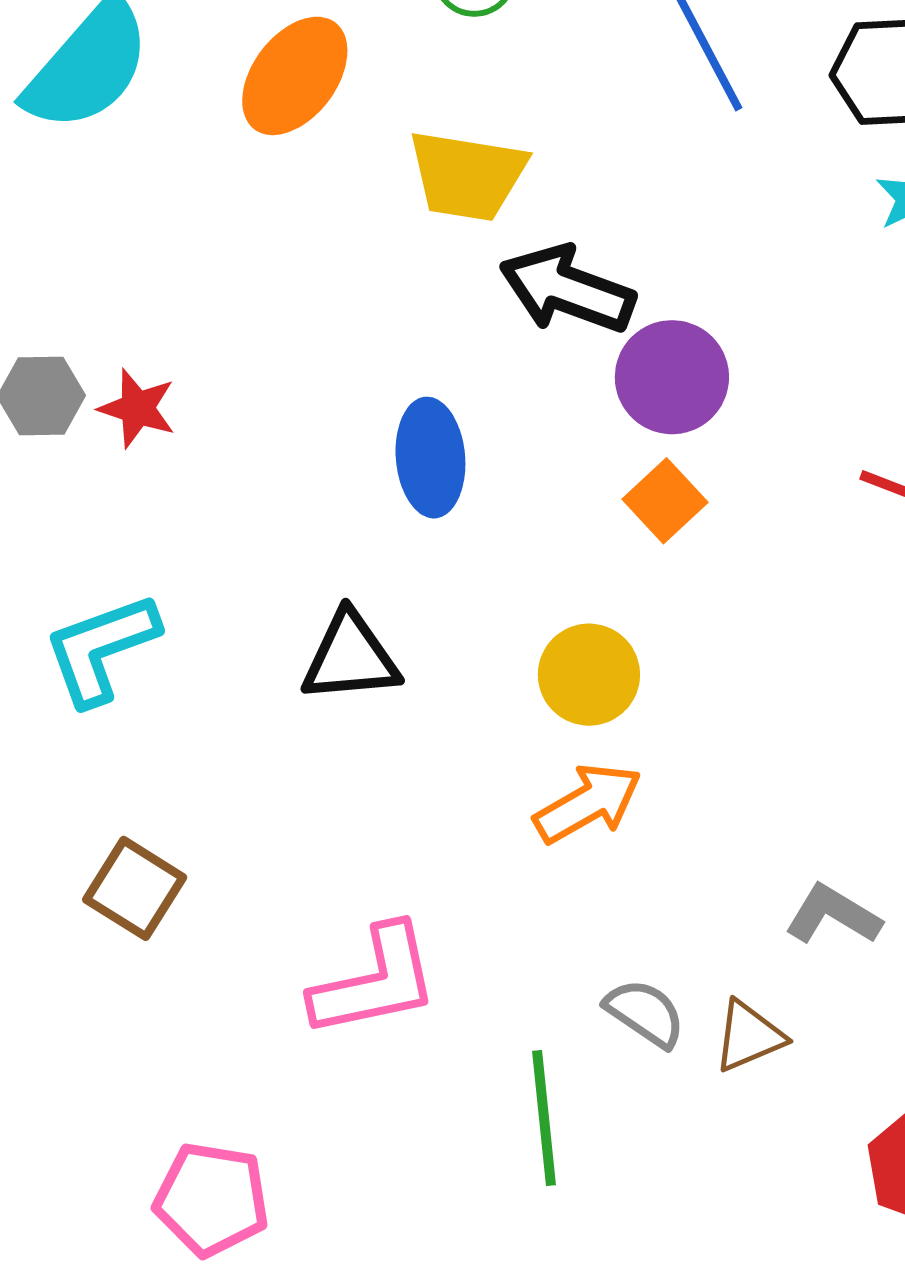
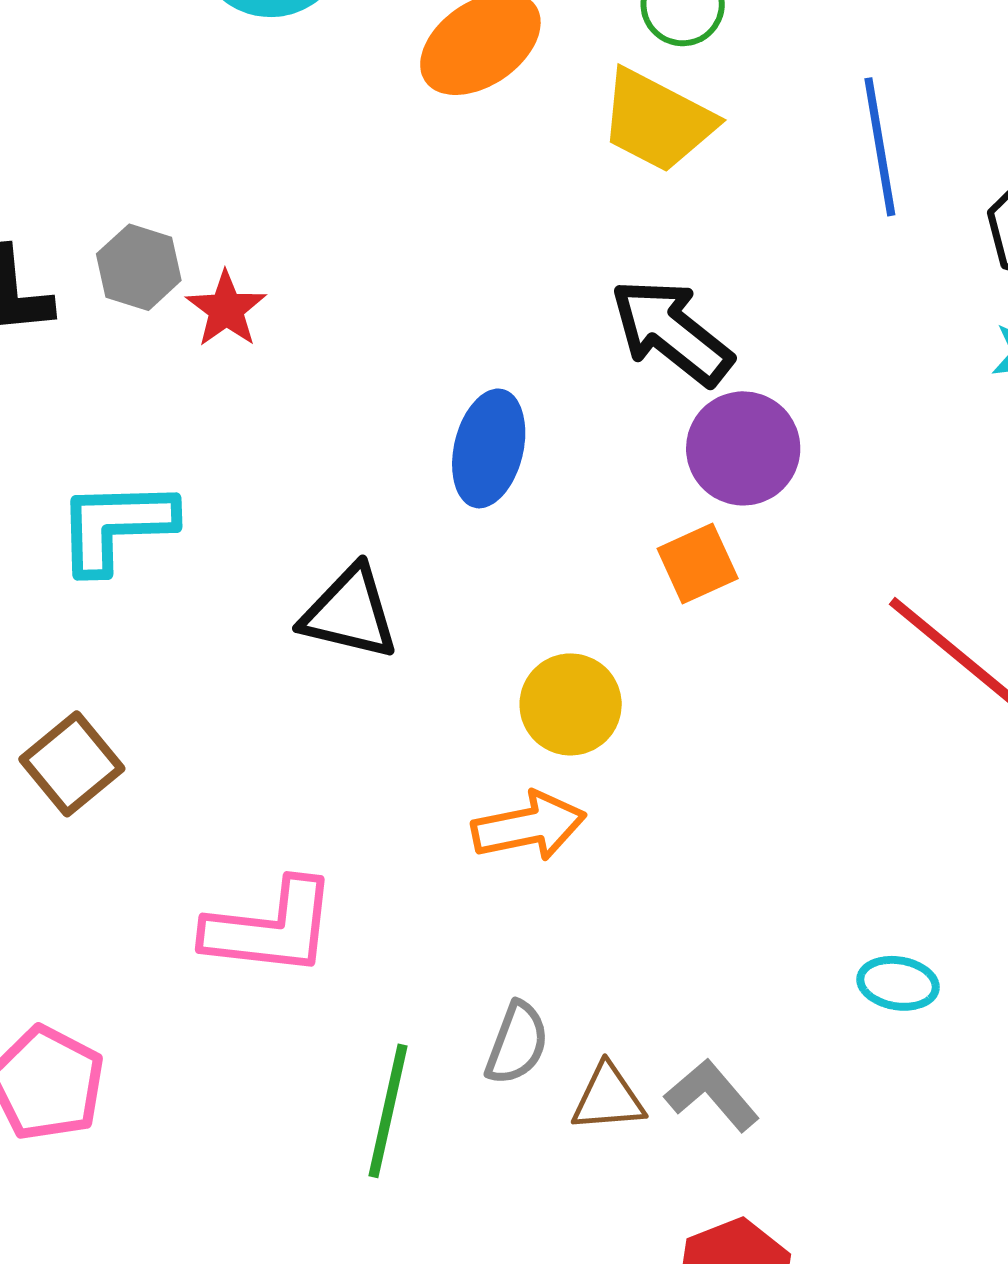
yellow trapezoid: (467, 175) -> (657, 121), moved
gray L-shape: (833, 915) -> (712, 1095), moved
gray semicircle: (645, 1013) -> (517, 1043), turned 58

